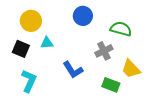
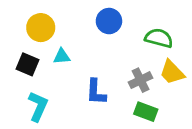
gray cross: (104, 51) -> (141, 80), moved
yellow trapezoid: (131, 69) -> (172, 72), moved
blue L-shape: (73, 70) -> (96, 92), turned 35

